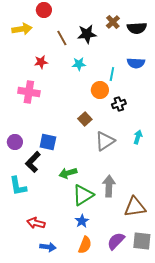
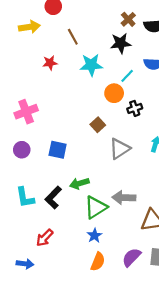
black star: (87, 34) -> (121, 43), moved
cyan star: (79, 64) -> (91, 65), size x1.5
cyan line: (112, 74) -> (127, 76), turned 32
pink cross: (29, 92) -> (26, 112), moved, turned -30
black L-shape: (33, 162) -> (53, 198), moved
gray arrow: (109, 186) -> (124, 198), turned -90
red arrow: (36, 223) -> (45, 238), turned -60
blue arrow: (48, 247) -> (25, 264), moved

